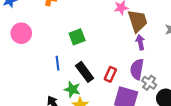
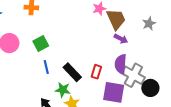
green square: (77, 37) -> (41, 44), moved
purple arrow: (140, 42) -> (121, 39), turned 136
gray cross: (149, 83) -> (133, 75), size x1.6

